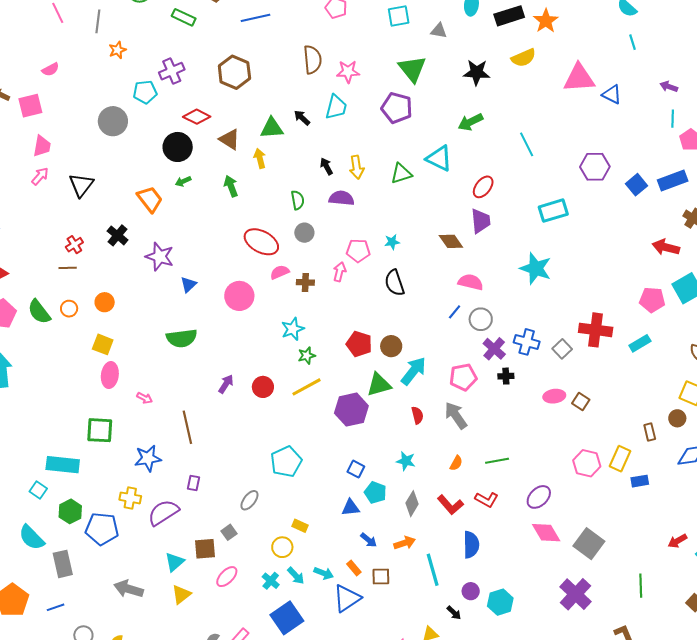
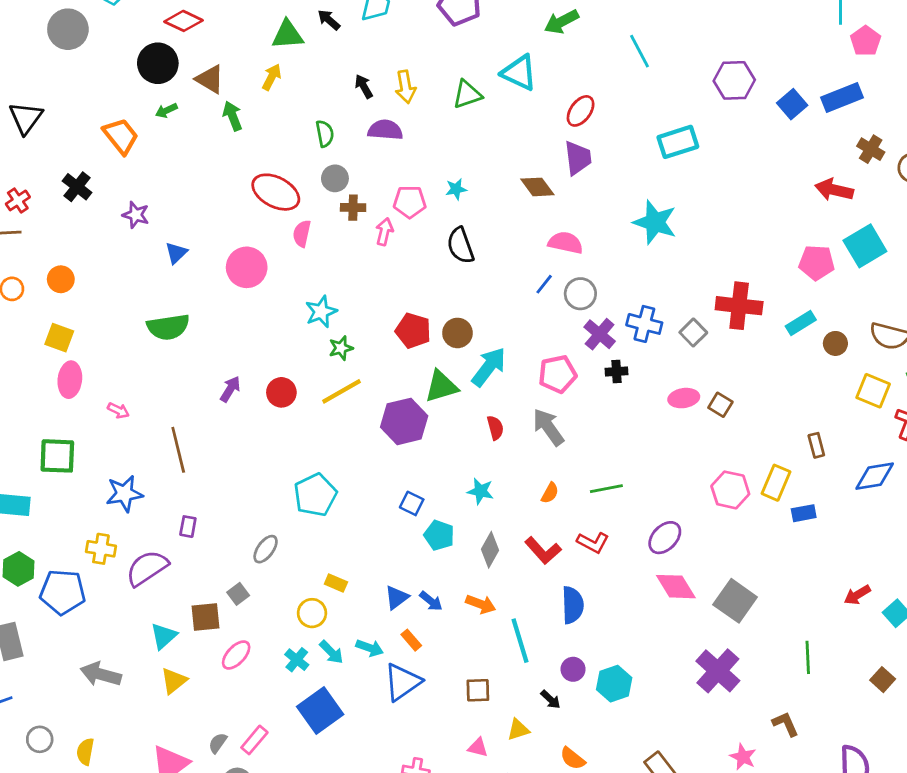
brown triangle: (230, 139) -> (210, 79), moved
yellow arrow: (260, 158) -> (272, 77), turned 42
purple star: (160, 257) -> (136, 215), size x0.7
pink semicircle: (280, 272) -> (302, 234), turned -54
brown cross: (305, 282) -> (353, 208), moved
brown circle: (677, 418) -> (835, 343), moved
blue triangle: (351, 508) -> (397, 597), moved, turned -30
orange arrow: (405, 543) -> (481, 604), turned 40
brown square: (381, 576) -> (478, 690), moved

